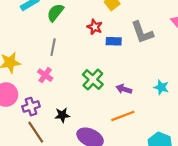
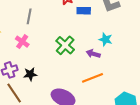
cyan star: (161, 87) -> (106, 39), moved
black star: (62, 115) -> (30, 74), moved

